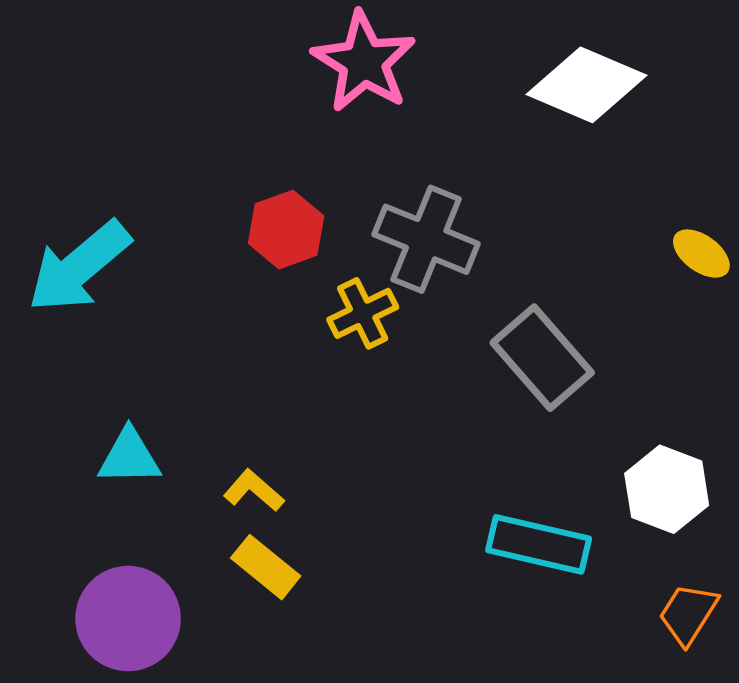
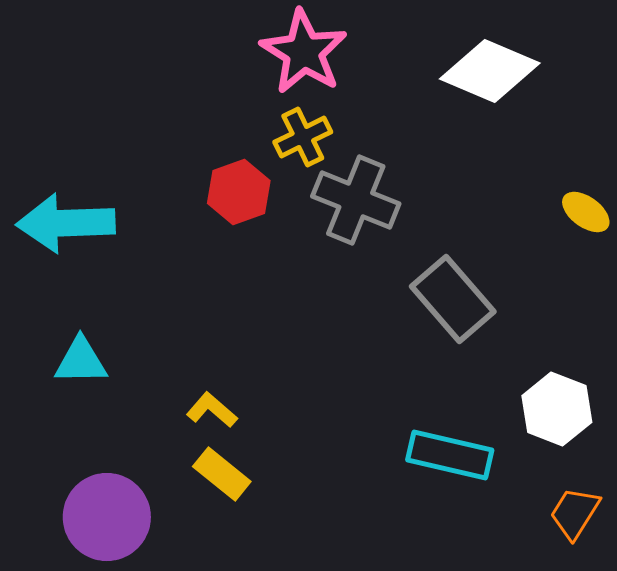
cyan arrow: (79, 267) -> (66, 223), turned 38
yellow cross: (363, 313) -> (303, 137), moved
cyan triangle: (129, 457) -> (81, 361), moved

